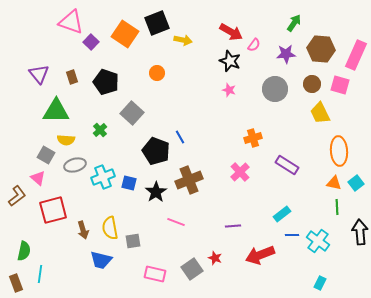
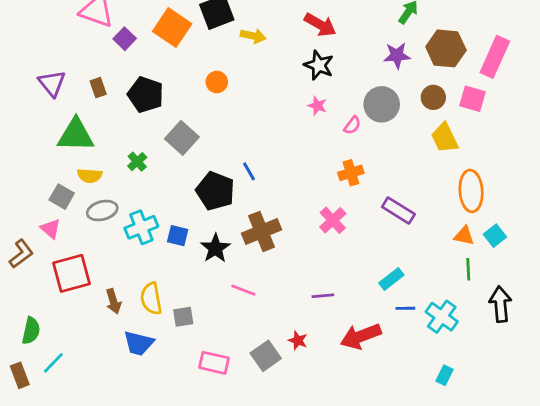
pink semicircle: (254, 45) -> (352, 125), moved
cyan line: (40, 274) -> (53, 363), turned 36

